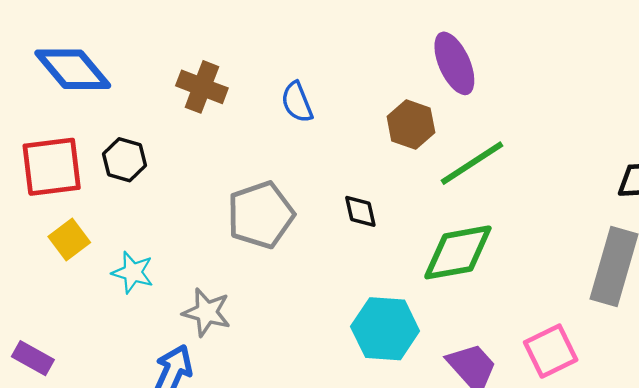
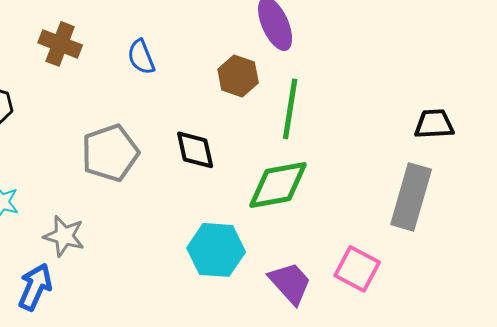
green line: (472, 163) -> (290, 109), turned -48
black diamond: (360, 211) -> (195, 150), size x1.4
pink square: (551, 351) -> (357, 269), turned -36

